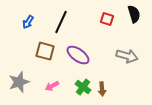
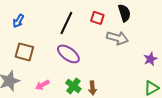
black line: (61, 22) -> (66, 23), moved
brown square: (45, 51) -> (24, 52), moved
gray arrow: (127, 56) -> (117, 38), moved

